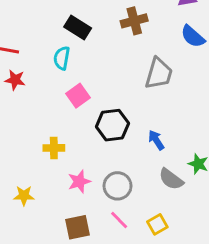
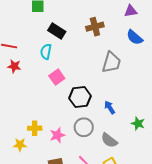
yellow cross: (54, 148) -> (35, 128), moved
gray semicircle: (171, 179) -> (109, 140), moved
gray circle: (117, 186) -> (84, 127), moved

